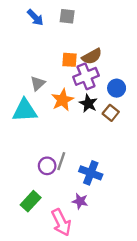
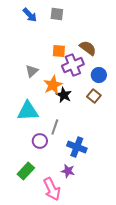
brown semicircle: (92, 56) -> (88, 48), moved, turned -114
black star: (88, 103) -> (64, 95), moved
cyan triangle: (25, 110) -> (28, 111), moved
gray line: (61, 161) -> (55, 127), moved

